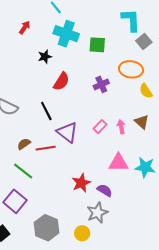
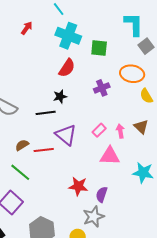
black star: (45, 57) -> (60, 96), moved
red semicircle: (61, 81) -> (67, 68), moved
black line: (46, 111) -> (46, 113), turned -72
pink triangle: (118, 163) -> (110, 156), moved
red star: (81, 183) -> (78, 186), turned 30
purple semicircle: (105, 190) -> (102, 194), turned -105

